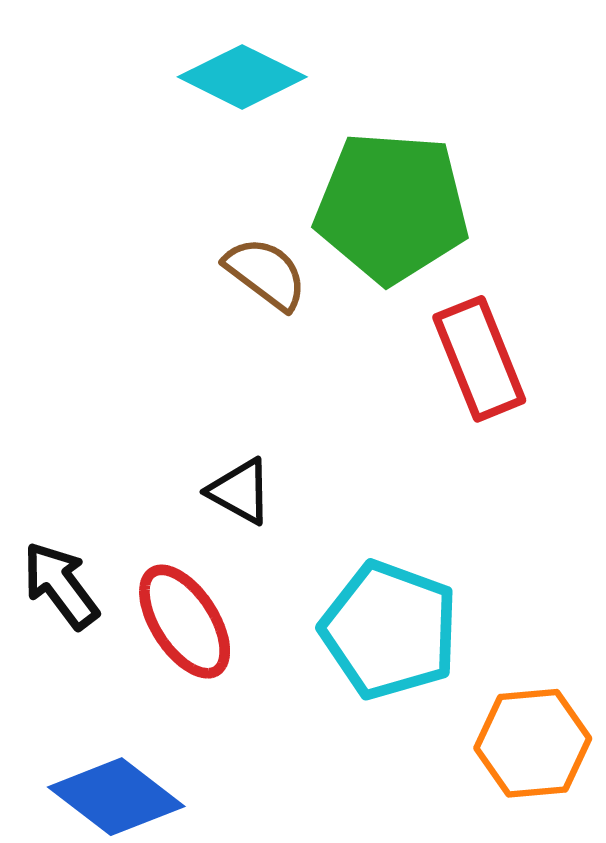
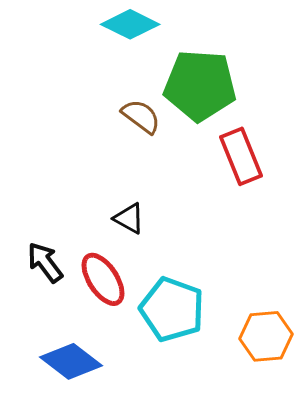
cyan pentagon: (390, 630) -> (172, 309), moved

